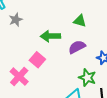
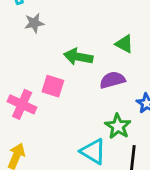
pink square: (37, 60) -> (53, 86), turned -35
pink cross: (19, 77) -> (22, 104), turned -30

